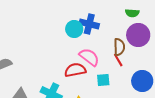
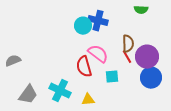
purple circle: (138, 35) -> (147, 57), moved
red semicircle: (75, 70) -> (84, 67), turned -95

